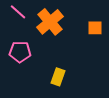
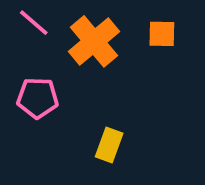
orange square: (95, 28) -> (162, 34), moved

